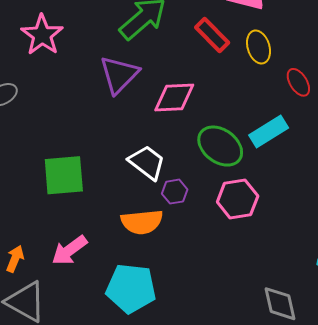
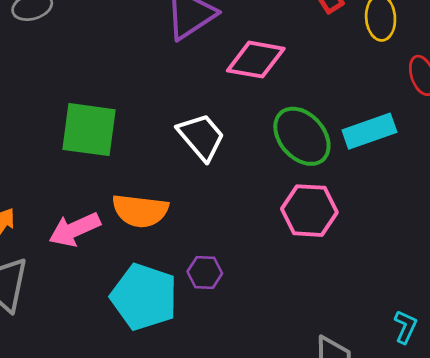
purple hexagon: (175, 192) -> (205, 273), moved
orange semicircle: (142, 222) -> (140, 211), moved

